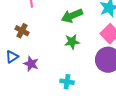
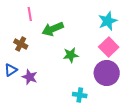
green arrow: (72, 16) -> (53, 29), moved
cyan cross: (67, 82) -> (80, 95), moved

